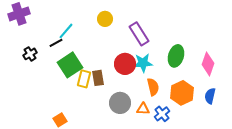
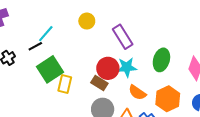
brown rectangle: (98, 78) -> (99, 83), moved, turned -49
orange semicircle: (153, 87) -> (137, 92), turned 138

